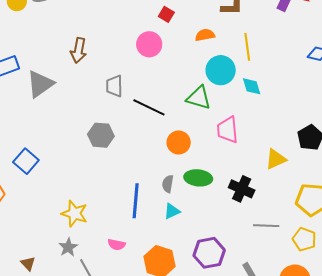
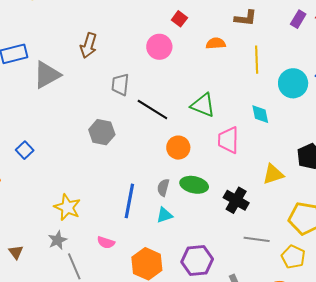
cyan circle: (221, 70) -> (293, 83), moved
cyan diamond: (252, 86) -> (260, 114), moved
blue square: (26, 161) -> (25, 150), size x0.7

